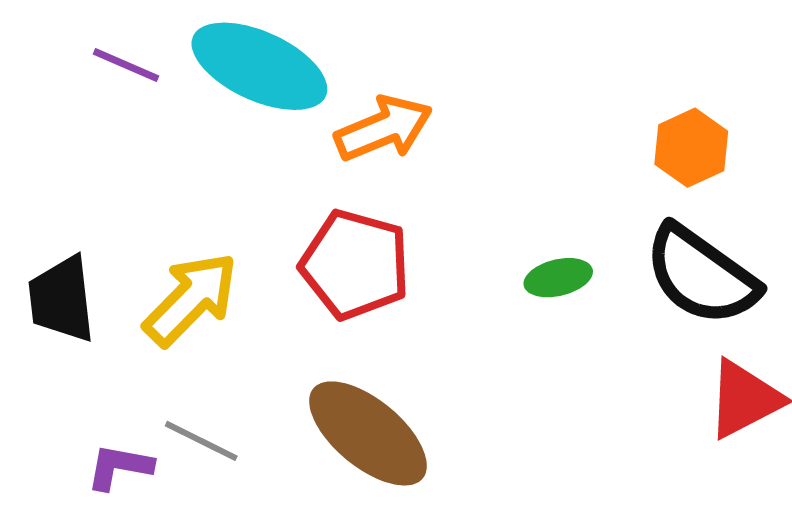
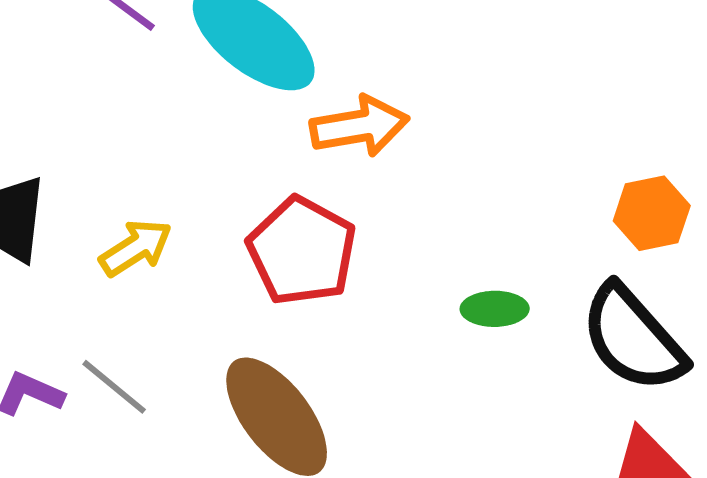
yellow arrow: (191, 299) -> (136, 248), size x0.7

